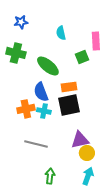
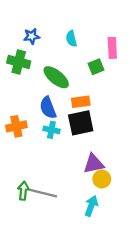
blue star: (21, 22) -> (32, 36), moved
orange cross: (26, 109) -> (16, 126), moved
gray line: (36, 144) -> (43, 193), moved
green arrow: (50, 176) -> (23, 191), moved
cyan arrow: (88, 176) -> (91, 206), moved

